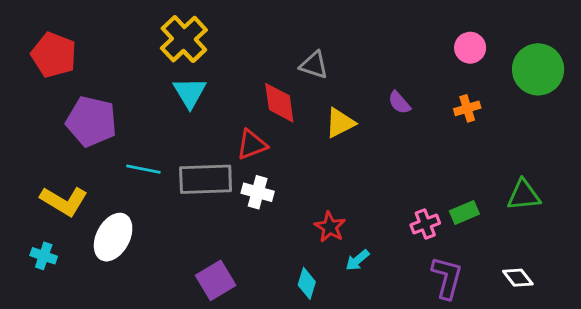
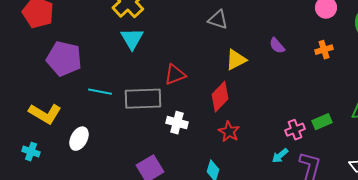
red diamond: (279, 103) -> (220, 97), moved, turned 52
white cross: (258, 192) -> (177, 123), moved
white ellipse: (113, 237) -> (79, 139), size x0.7
cyan arrow: (357, 260) -> (280, 156), moved

